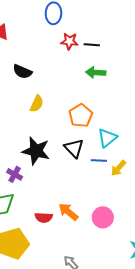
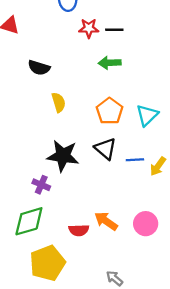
green arrow: (96, 73) -> (109, 63), moved
yellow semicircle: (37, 104) -> (59, 102), turned -36
cyan triangle: (107, 138) -> (147, 115), moved

